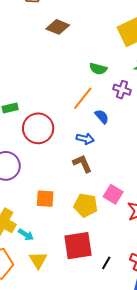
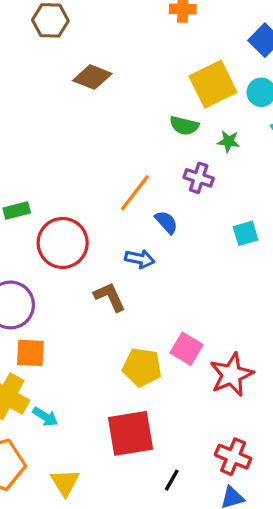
green semicircle: (98, 69) -> (184, 126), moved
brown L-shape: (82, 164) -> (110, 297), moved
orange square: (45, 199) -> (30, 353), moved
yellow triangle: (38, 260) -> (65, 483), moved
black line: (106, 263) -> (172, 480), moved

